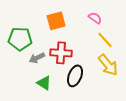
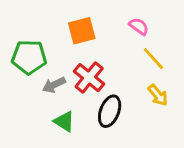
red cross: (61, 53) -> (89, 78), turned 35
yellow arrow: (108, 65) -> (158, 95), size x0.7

